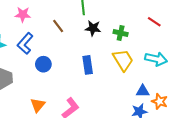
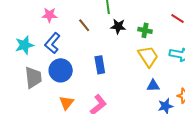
blue circle: (43, 64) -> (61, 70), moved, size x1.5
blue rectangle: (88, 65) -> (100, 65), moved
blue triangle: (143, 91) -> (153, 86), moved

